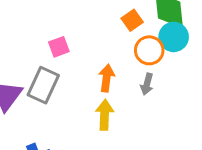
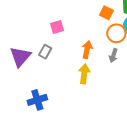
orange square: (132, 20) -> (106, 13), turned -32
gray rectangle: (43, 85) -> (45, 52), size x0.6

